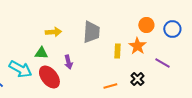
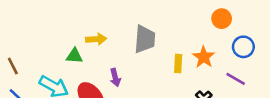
orange circle: (146, 25) -> (222, 19), moved
blue circle: (172, 29) -> (243, 47), moved
green triangle: (41, 53) -> (74, 56), moved

